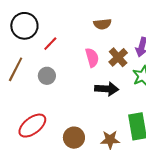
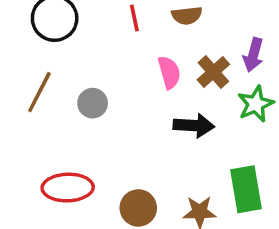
red line: (50, 44) -> (134, 18), moved, turned -56
red ellipse: (32, 126) -> (68, 188), turned 36

